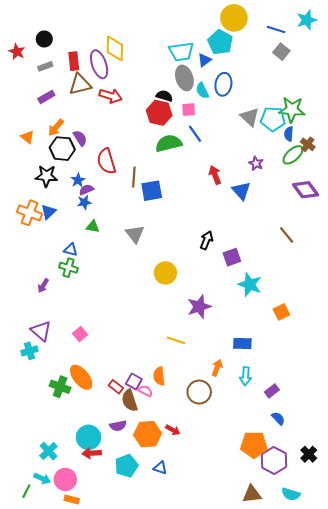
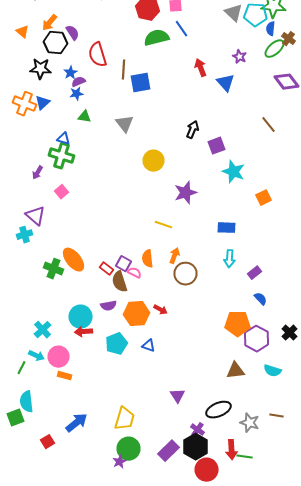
green cross: (68, 268) -> (62, 156), size x1.4
pink square: (80, 334) -> (62, 192), moved
orange arrow: (217, 368) -> (174, 256), moved

